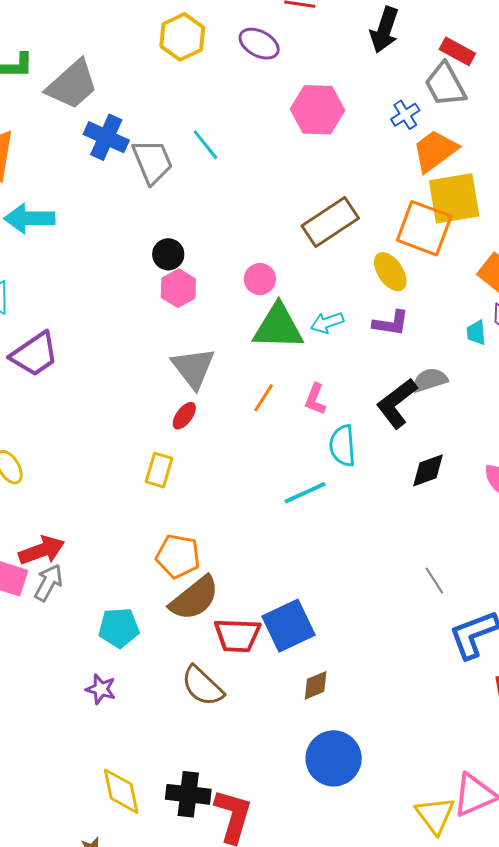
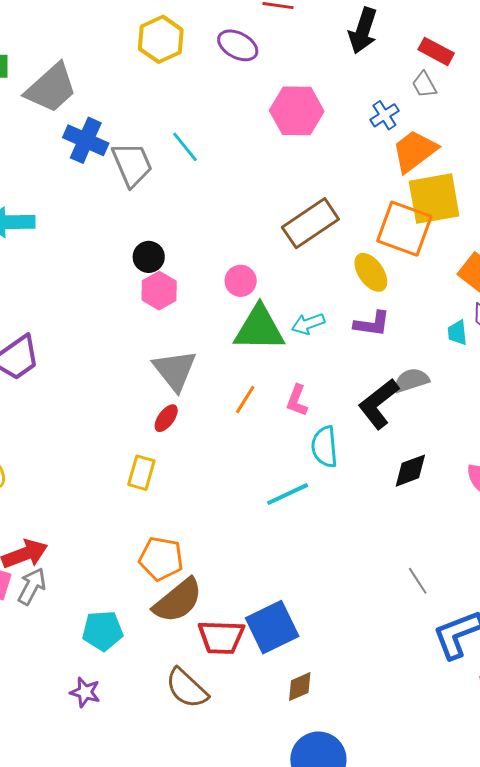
gray trapezoid: (445, 85) -> (424, 85), size x0.6

